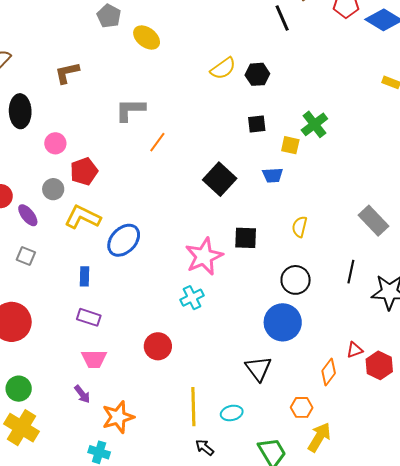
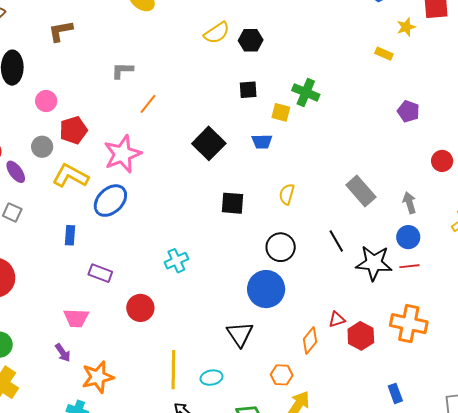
gray L-shape: (130, 110) -> (122, 70), size x0.7
green cross: (314, 124) -> (306, 92), turned -32
pink star: (204, 256) -> (122, 154), moved
black line: (351, 272) -> (336, 241), turned -45
purple rectangle: (89, 317) -> (100, 273), moved

